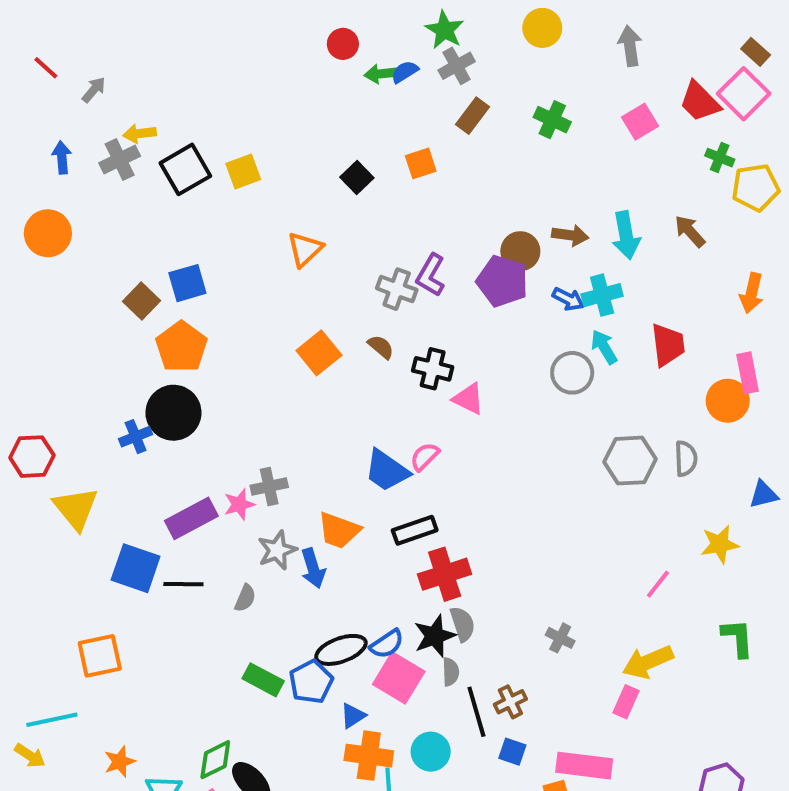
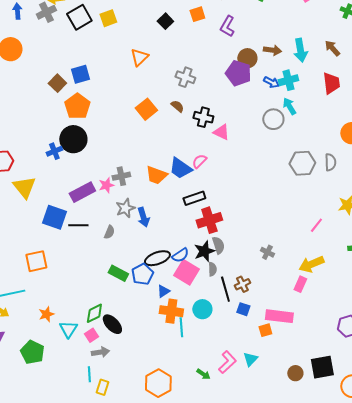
purple L-shape: (431, 275) -> (227, 26), moved
red trapezoid: (668, 345) -> (331, 83), moved
orange trapezoid: (339, 530) -> (156, 175), moved

